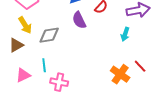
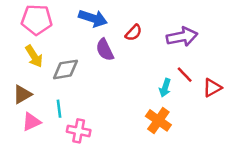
cyan arrow: (125, 34) -> (165, 88), moved
brown triangle: (16, 45) -> (22, 94), moved
red line: (140, 66) -> (185, 75), moved

